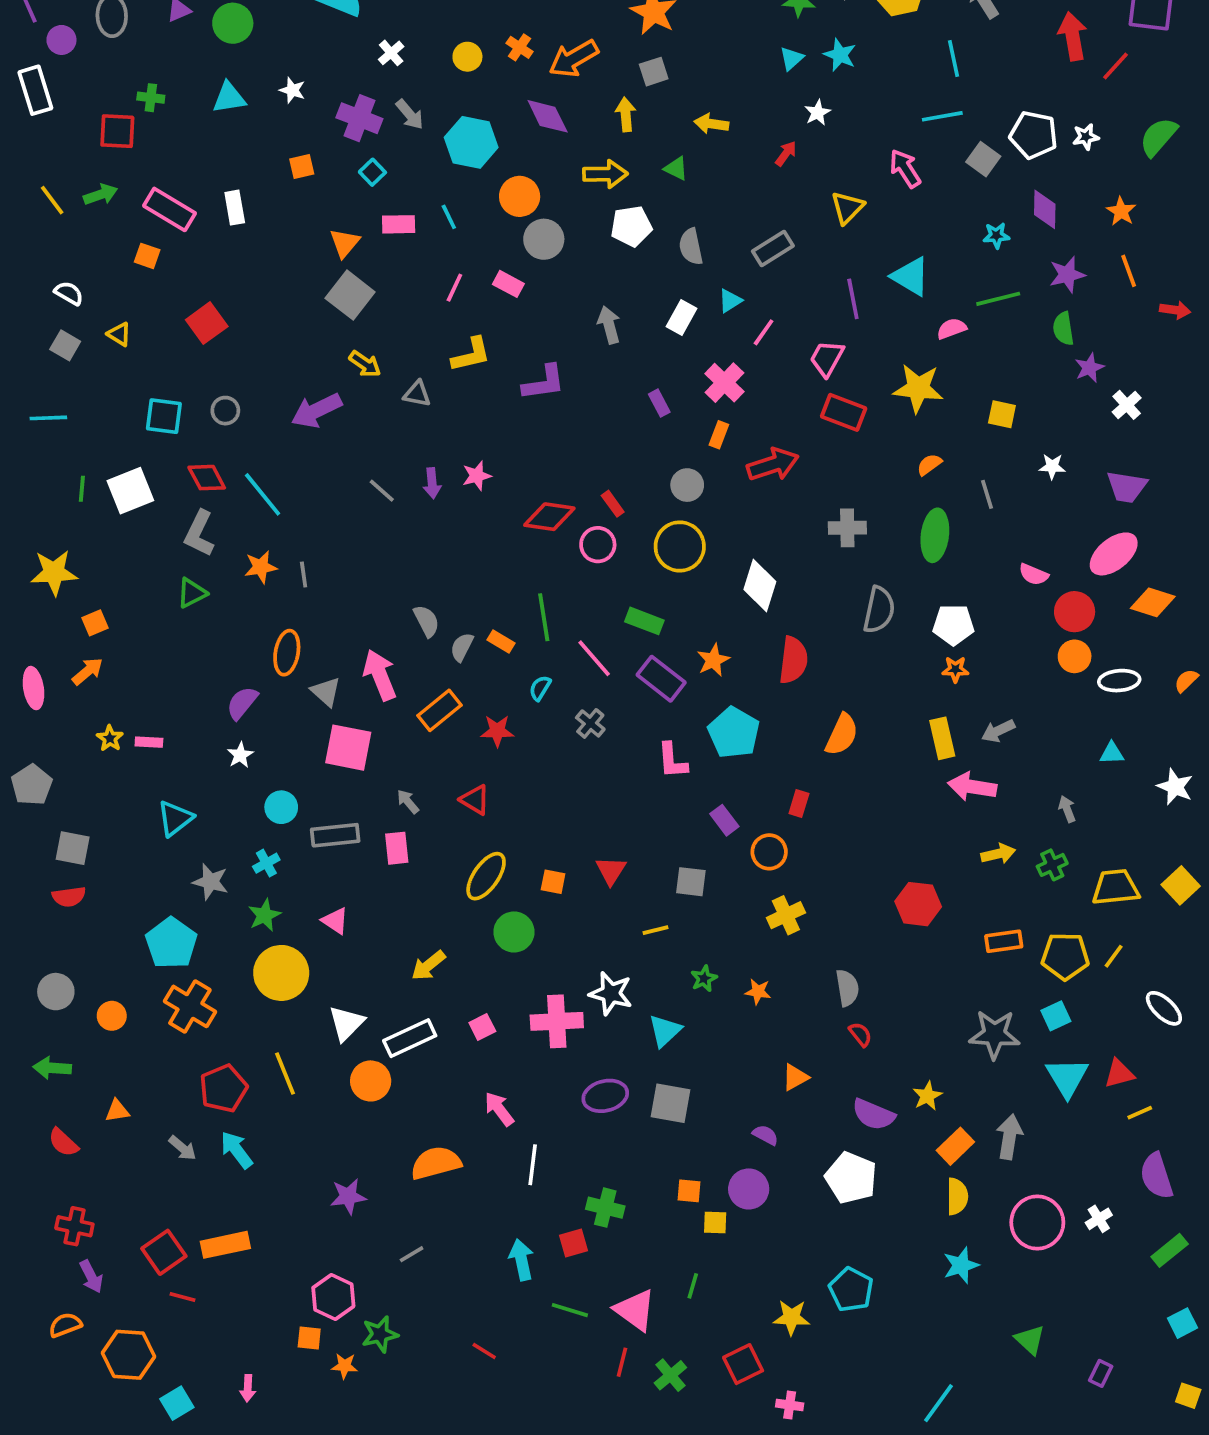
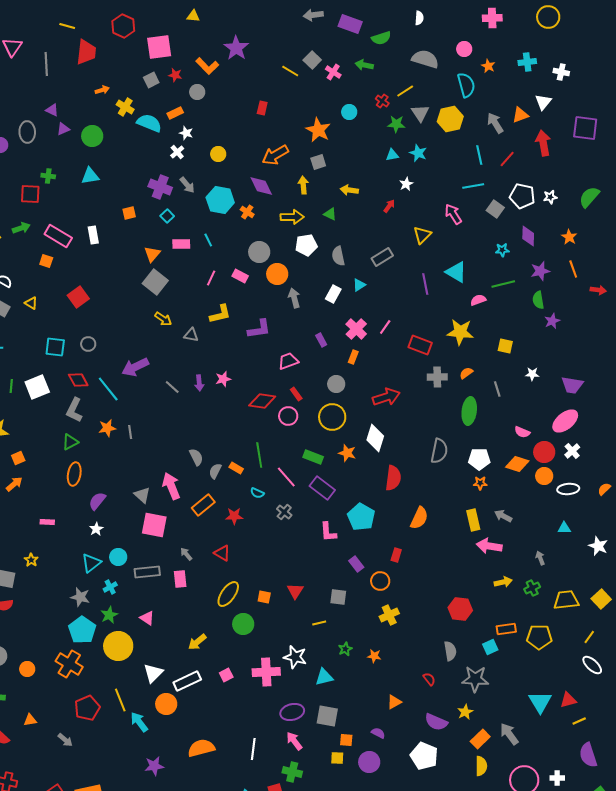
orange cross: (520, 47) -> (247, 212), moved
cyan triangle: (791, 59) -> (392, 155), turned 32
red line: (1116, 66) -> (507, 159), moved
white star: (292, 90) -> (186, 133), moved
orange circle: (520, 196) -> (277, 274), moved
pink line: (764, 332) -> (385, 327), moved
pink trapezoid: (827, 358) -> (288, 361), moved, turned 40
white cross: (1127, 405) -> (572, 451), moved
purple arrow: (317, 411) -> (135, 367), moved
red arrow: (773, 465) -> (386, 397), moved
gray cross: (847, 528) -> (437, 377), moved
orange diamond: (1153, 602) -> (517, 464), moved
orange ellipse: (287, 653) -> (74, 474), moved
orange star: (713, 660) -> (347, 453), moved, turned -30
cyan semicircle: (540, 688) -> (257, 493), turned -96
gray arrow: (998, 731) -> (503, 516), turned 54
yellow star: (110, 738) -> (31, 560), moved
cyan triangle: (175, 818) -> (91, 563), moved
cyan pentagon: (171, 943) -> (82, 630), moved
yellow line: (1114, 956) -> (589, 637), moved
gray semicircle: (847, 988) -> (450, 651), moved
cyan square: (1056, 1016) -> (490, 647), moved
cyan triangle: (665, 1031) -> (324, 677), turned 30
gray star: (994, 1034) -> (475, 679), moved
pink arrow: (499, 1109) -> (294, 741), moved
gray arrow: (1009, 1137) -> (509, 734), turned -45
cyan arrow: (237, 1150) -> (139, 722), moved
orange square: (689, 1191) -> (346, 740), moved
white cross: (1099, 1219) -> (557, 778), turned 32
yellow square: (715, 1222) -> (337, 758), moved

